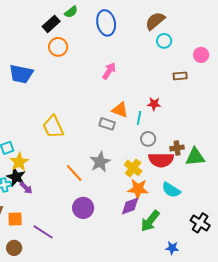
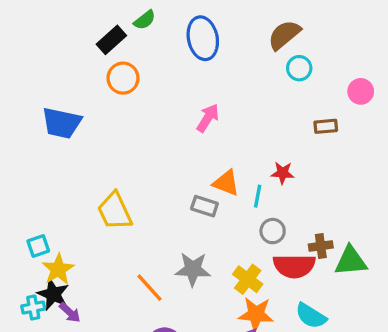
gray star: (100, 162) -> (193, 269), turned 30

